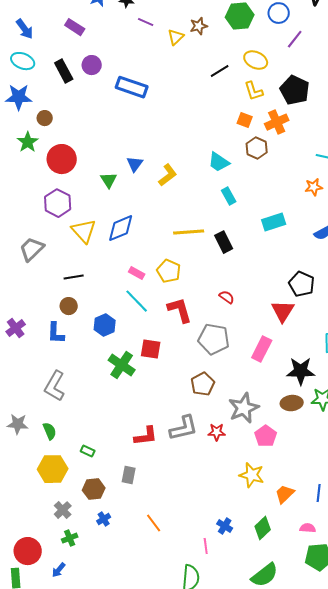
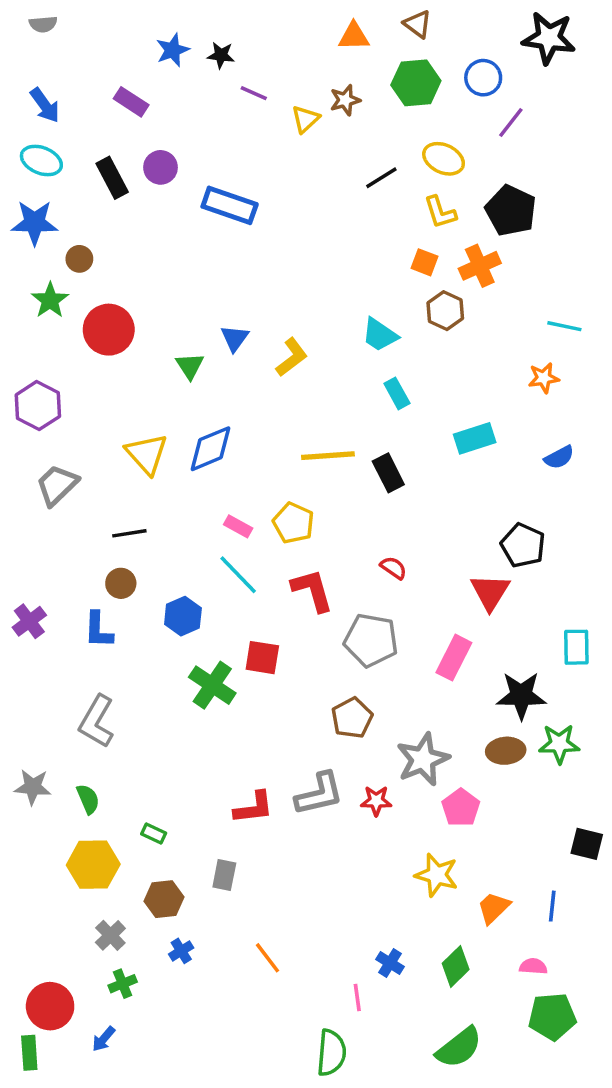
purple hexagon: (58, 203) -> (38, 406), moved

